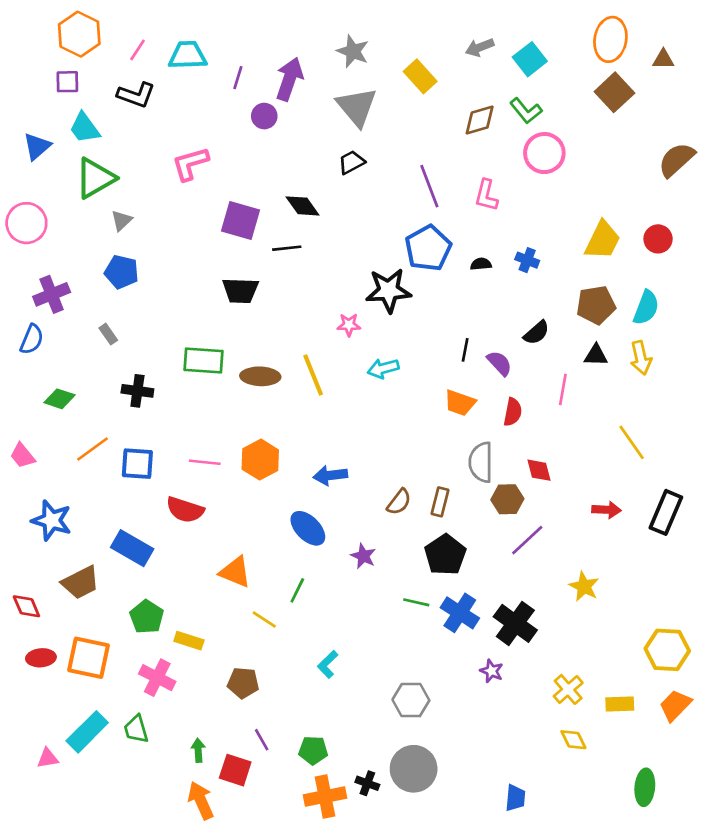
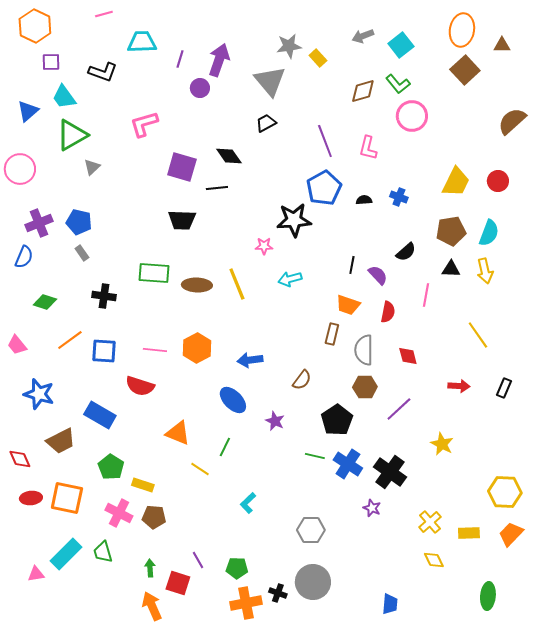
orange hexagon: (79, 34) -> (35, 26), moved
pink line: (137, 50) -> (104, 14), moved, turned 42
gray star: (353, 51) -> (289, 46), moved, turned -30
yellow rectangle: (420, 76) -> (318, 58), size x0.7
blue pentagon: (122, 272) -> (79, 222), moved
brown hexagon: (507, 499) -> (365, 387), moved
brown rectangle: (440, 502) -> (332, 334), moved
black rectangle: (666, 512) -> (504, 388), size x0.6
brown pentagon: (243, 683) -> (154, 517), moved

